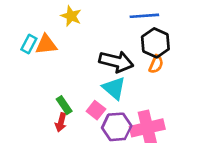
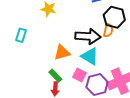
orange triangle: (46, 45) -> (62, 52), moved
orange semicircle: (156, 64) -> (108, 30), moved

